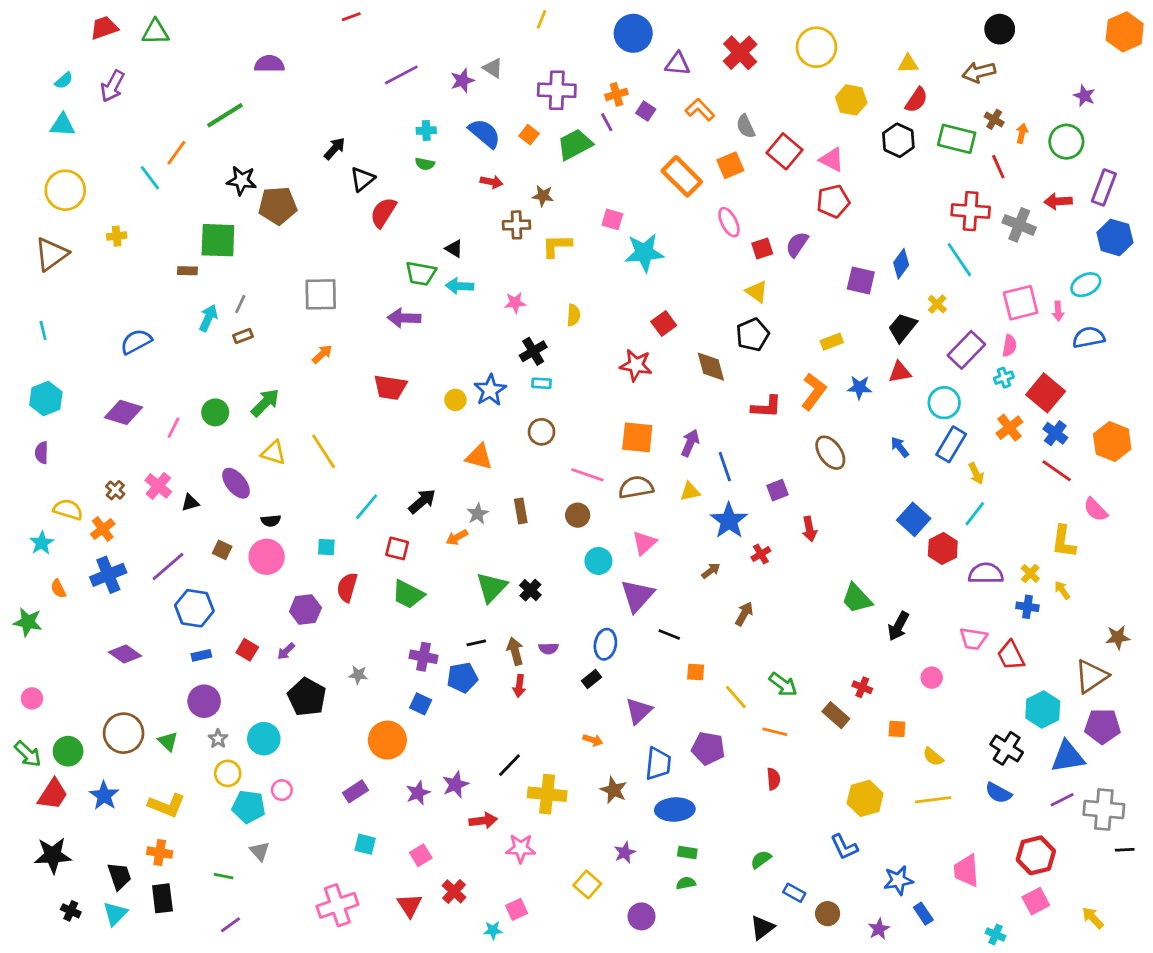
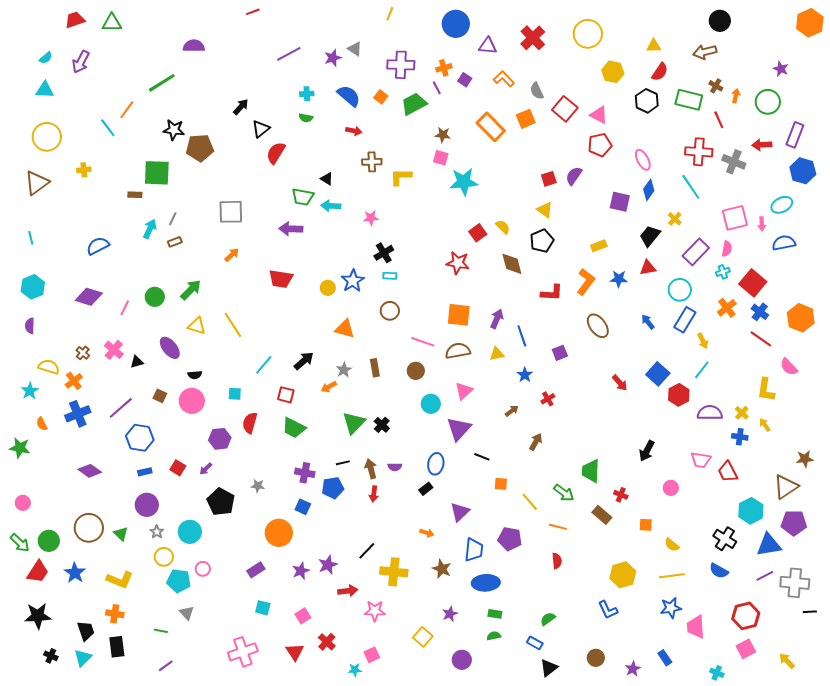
brown star: (543, 196) -> (443, 135), moved
pink ellipse: (729, 222) -> (643, 160), moved
yellow semicircle: (573, 315) -> (503, 227), moved, turned -49
blue star: (729, 521) -> (525, 375), size x0.6
red arrow: (809, 529) -> (620, 383), moved, turned -30
green trapezoid: (857, 598) -> (591, 471), moved, turned 45
blue star: (898, 880) -> (671, 608), moved
blue rectangle: (794, 893) -> (535, 643), moved

